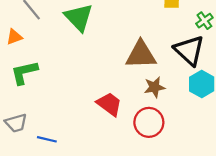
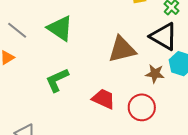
green L-shape: (24, 72) -> (57, 80), moved
brown star: (154, 87) -> (155, 74), moved, turned 30

